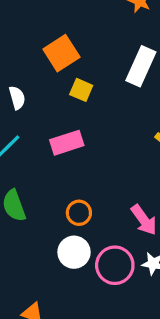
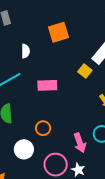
yellow square: (81, 90) -> (85, 71), moved
white circle: (74, 252) -> (24, 149), moved

